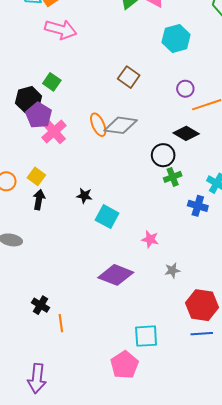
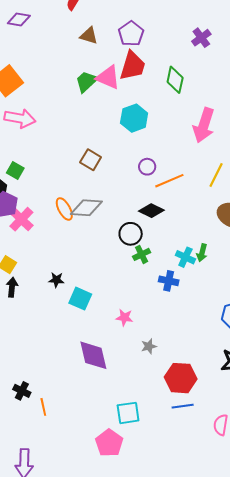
purple diamond: (116, 275) -> (93, 355), turned 60

